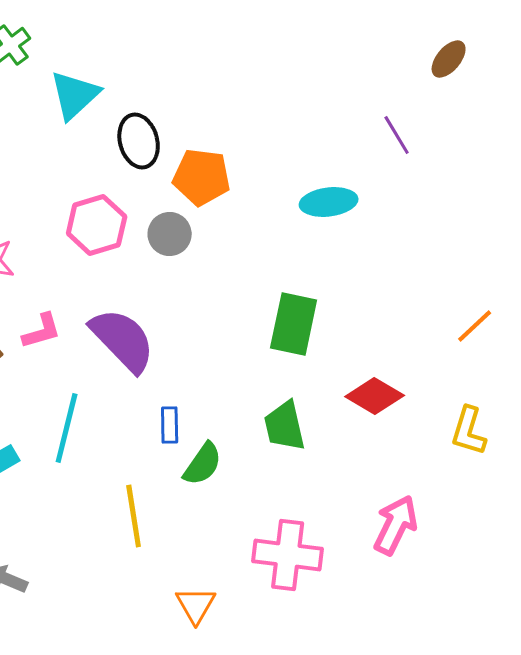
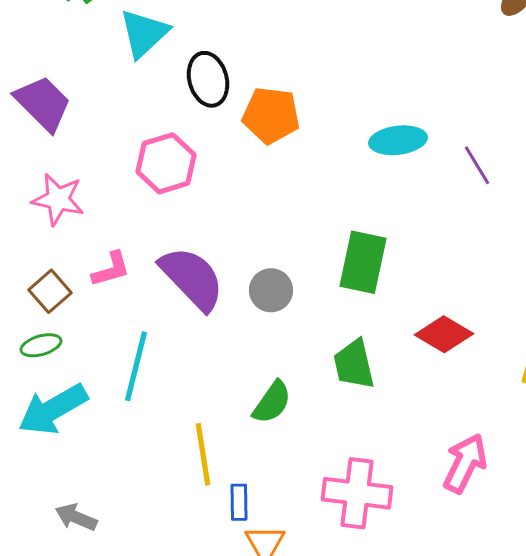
purple line: (397, 135) -> (477, 165), moved
gray circle: (170, 234) -> (271, 290), moved
blue rectangle: (170, 425) -> (239, 502), moved

